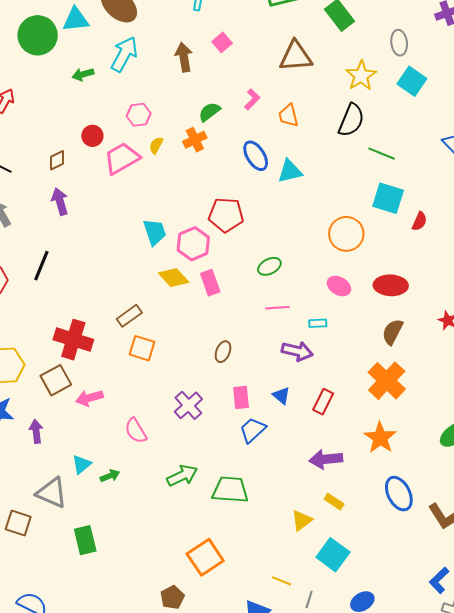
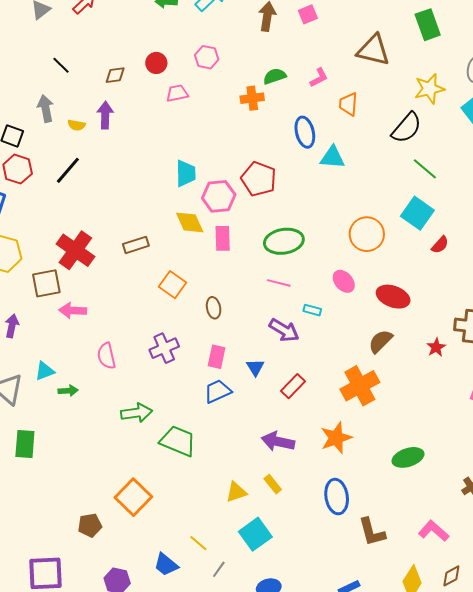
yellow semicircle: (156, 145) -> (76, 125), moved, turned -126
pink trapezoid: (122, 158) -> (177, 93), size x0.6
green ellipse: (269, 266) -> (284, 241), size x1.6
orange square: (142, 348) -> (172, 285), moved
brown ellipse: (223, 352) -> (214, 308), turned -50
orange square: (205, 557) -> (133, 497), turned -30

